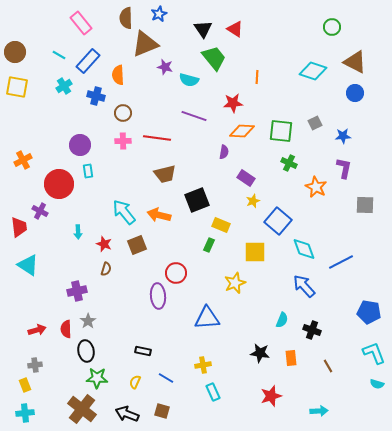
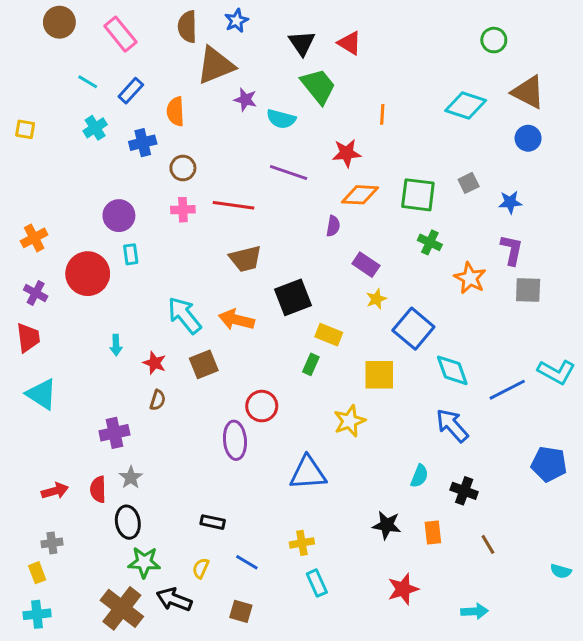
brown circle: (15, 52) -> (59, 22), moved
blue rectangle: (88, 61) -> (131, 91), size x0.7
yellow square: (17, 87) -> (25, 129), size x0.6
blue cross: (96, 96) -> (143, 143), turned -30
gray square: (365, 205) -> (528, 290), moved
purple cross: (40, 211) -> (36, 293), moved
cyan L-shape: (374, 353) -> (556, 372), moved, turned 140
black arrow: (127, 414) -> (174, 599), moved

